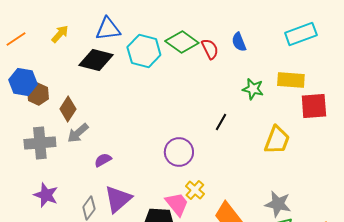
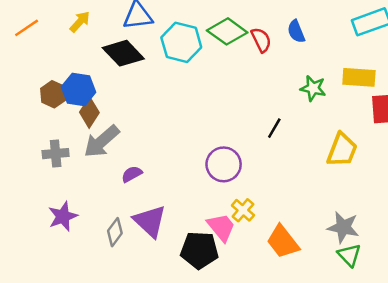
black diamond: (96, 60) -> (123, 53), turned 32
blue hexagon: (23, 82) -> (79, 89), moved
gray arrow: (78, 133) -> (102, 141), size x1.4
gray cross: (40, 143) -> (56, 154), size x0.7
purple star: (46, 195) -> (63, 216), turned 30
purple triangle: (118, 199) -> (150, 221), turned -36

